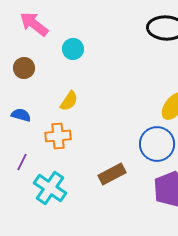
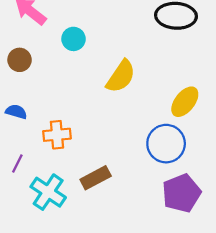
yellow semicircle: (69, 101) -> (121, 76), moved, size x1.5
brown rectangle: (112, 174) -> (96, 178), moved

